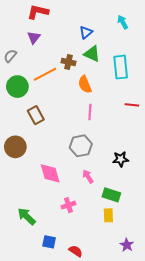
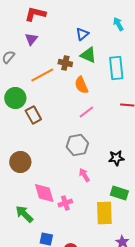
green circle: (17, 87) -> (15, 98), moved
pink line: (90, 112) -> (86, 112), turned 49
brown circle: (15, 147) -> (20, 162), moved
pink diamond: (50, 173) -> (44, 193), moved
green rectangle: (111, 195) -> (119, 193), moved
yellow rectangle: (108, 215) -> (104, 213), size x1.6

